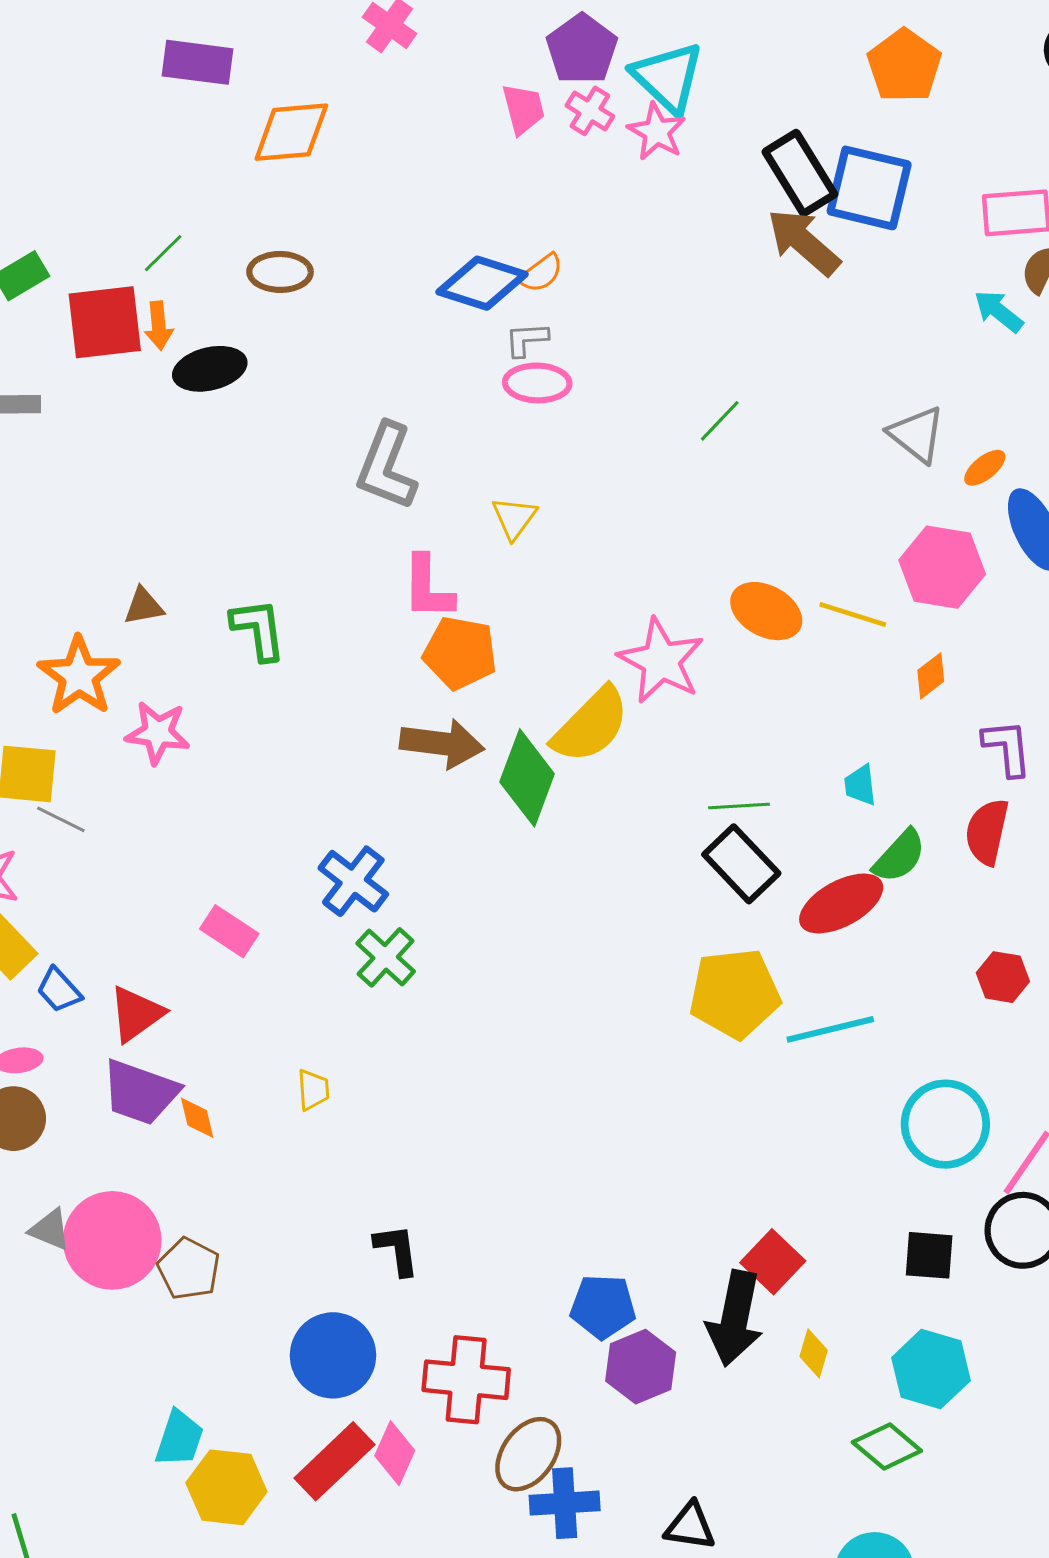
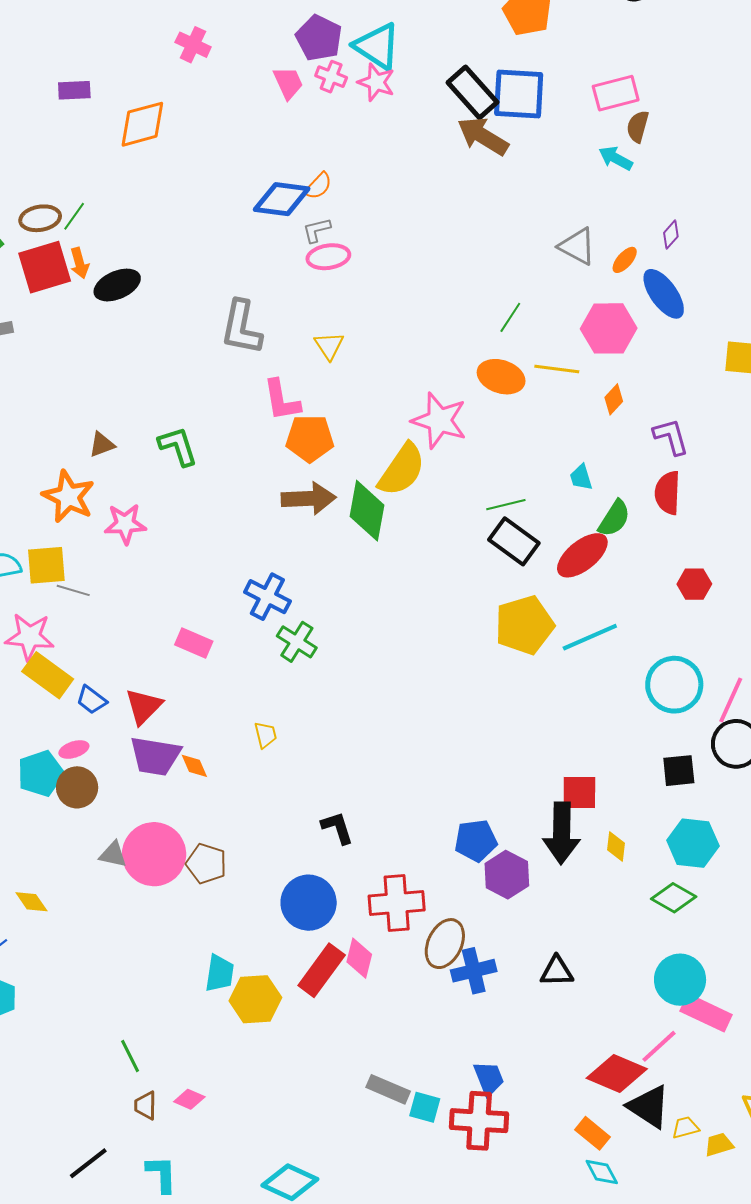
purple rectangle: (198, 62) -> (74, 90), size x0.7
brown ellipse: (280, 272) -> (40, 218), moved
green line: (720, 421) -> (510, 317), moved
red square: (773, 1262) -> (579, 793), turned -33

